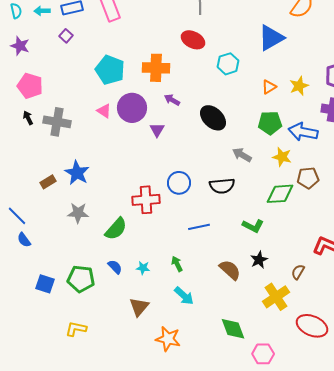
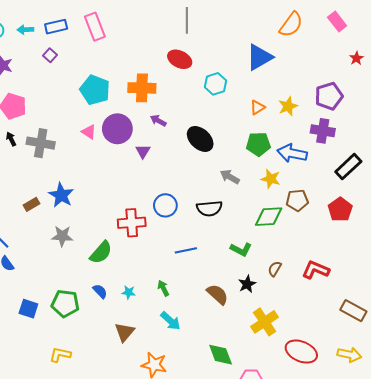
brown semicircle: (298, 272) -> (275, 269), moved

